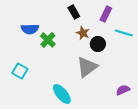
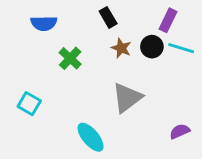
purple rectangle: (106, 14) -> (168, 20), moved
blue semicircle: (30, 29) -> (44, 23), moved
black circle: (98, 44) -> (152, 47), moved

